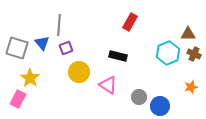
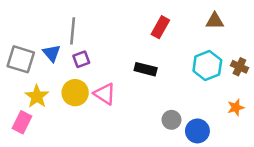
brown triangle: (188, 34) -> (215, 21), moved
yellow circle: (79, 72) -> (75, 93), moved
pink triangle: (108, 85) -> (105, 94), moved

